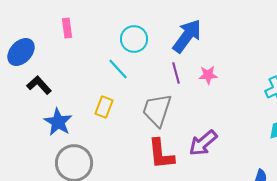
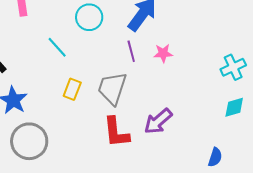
cyan line: (118, 69) -> (57, 47), moved
yellow rectangle: (104, 107) -> (72, 89), moved

